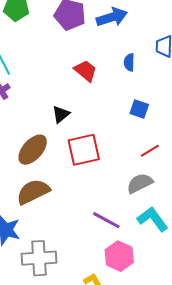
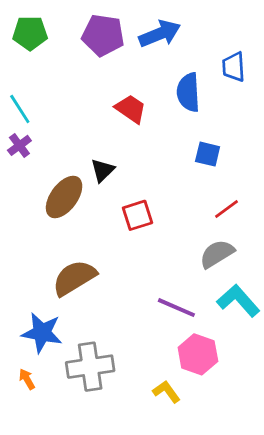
blue semicircle: (129, 62) -> (188, 92), size x1.6
brown ellipse: (33, 150) -> (64, 197), moved
red square: (84, 150) -> (137, 215), size x0.7

